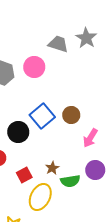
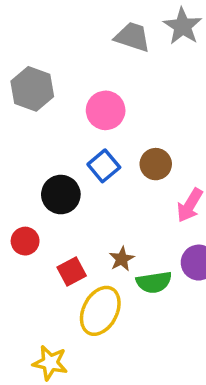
pink circle: (34, 67) -> (106, 110), moved
blue square: (42, 116) -> (104, 166), size x0.7

